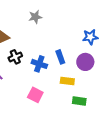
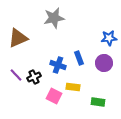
gray star: (35, 17) -> (54, 18), size x1.5
black cross: (15, 57) -> (34, 77), moved
yellow rectangle: (67, 81) -> (73, 87), moved

